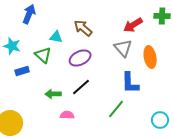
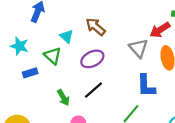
red arrow: (133, 25) -> (160, 30), moved
cyan triangle: (56, 37) -> (67, 36), turned 32
green arrow: (53, 94) -> (63, 98), turned -119

